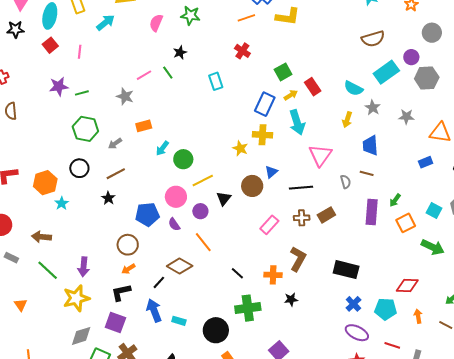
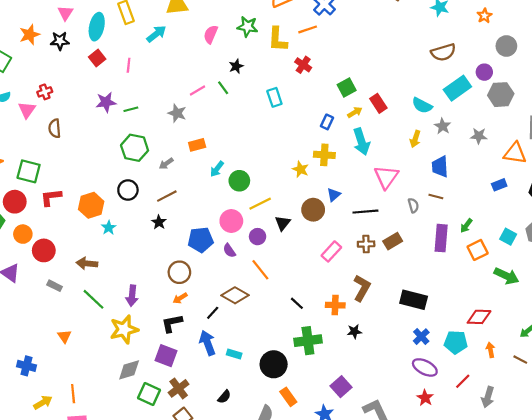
yellow L-shape: (288, 17) -> (278, 39), moved, turned 85
blue rectangle: (265, 104) -> (327, 122), size x0.6
red line: (392, 345) -> (463, 381), turned -63

